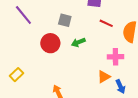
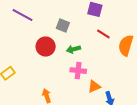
purple line: (23, 15) -> (22, 15), turned -30
pink cross: (115, 57) -> (78, 71), moved

